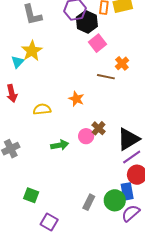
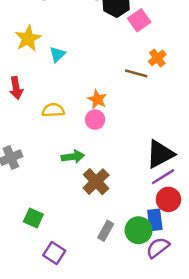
pink square: (97, 43) -> (139, 20), moved
yellow star: (32, 51) -> (28, 38), moved
cyan triangle: (18, 62) -> (57, 54), moved
brown cross: (99, 128) -> (96, 182), moved, size x1.5
pink circle: (86, 136) -> (95, 120), moved

